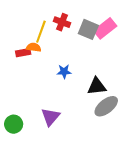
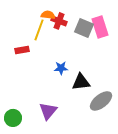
pink rectangle: (105, 28) -> (100, 27), turned -70
orange semicircle: (34, 47) -> (48, 15), moved
black triangle: (97, 86) -> (81, 82), moved

